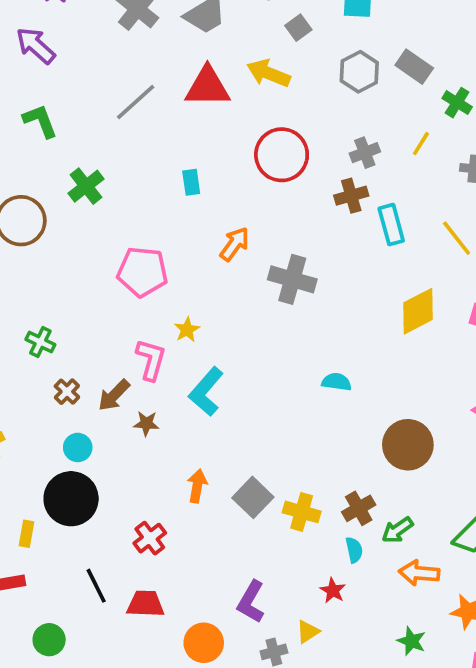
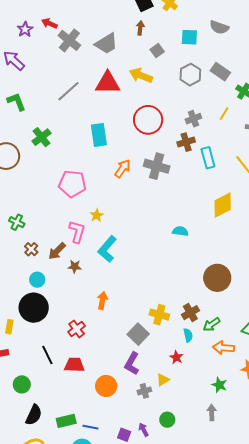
cyan rectangle: (191, 182) -> (99, 135), size x1.6
gray cross: (292, 279) -> (157, 166), moved
cyan semicircle: (337, 382) -> (180, 231), moved
gray square: (253, 497) -> (138, 334), moved

